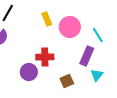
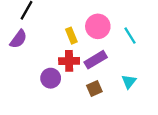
yellow rectangle: (47, 19) -> (71, 36), moved
purple rectangle: (87, 56) -> (96, 60), moved, turned 36

